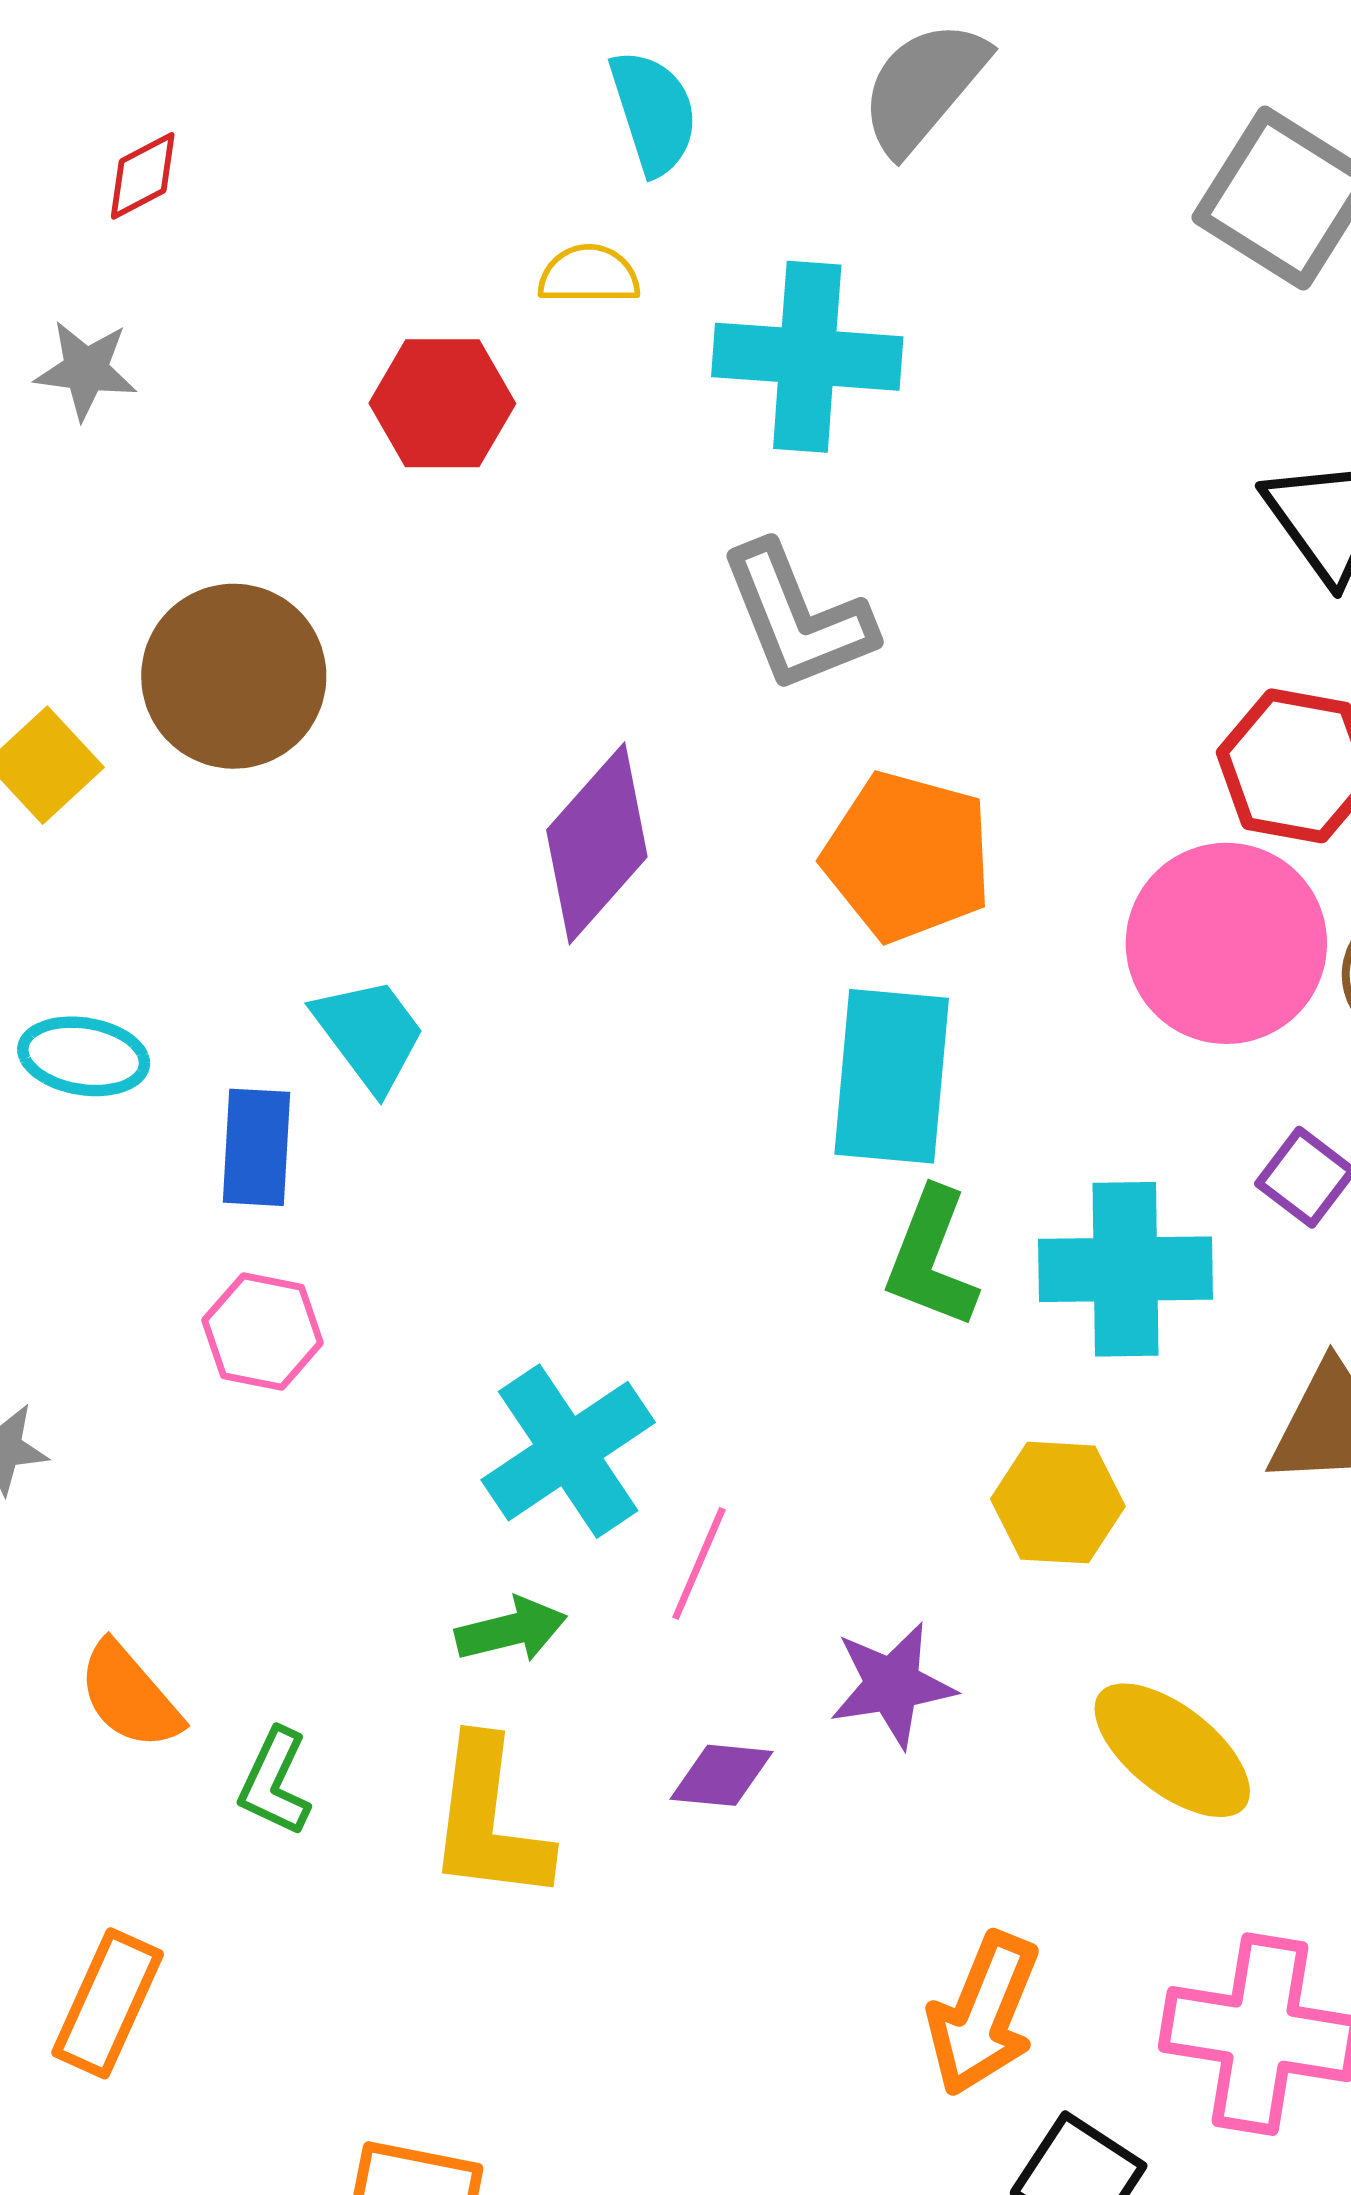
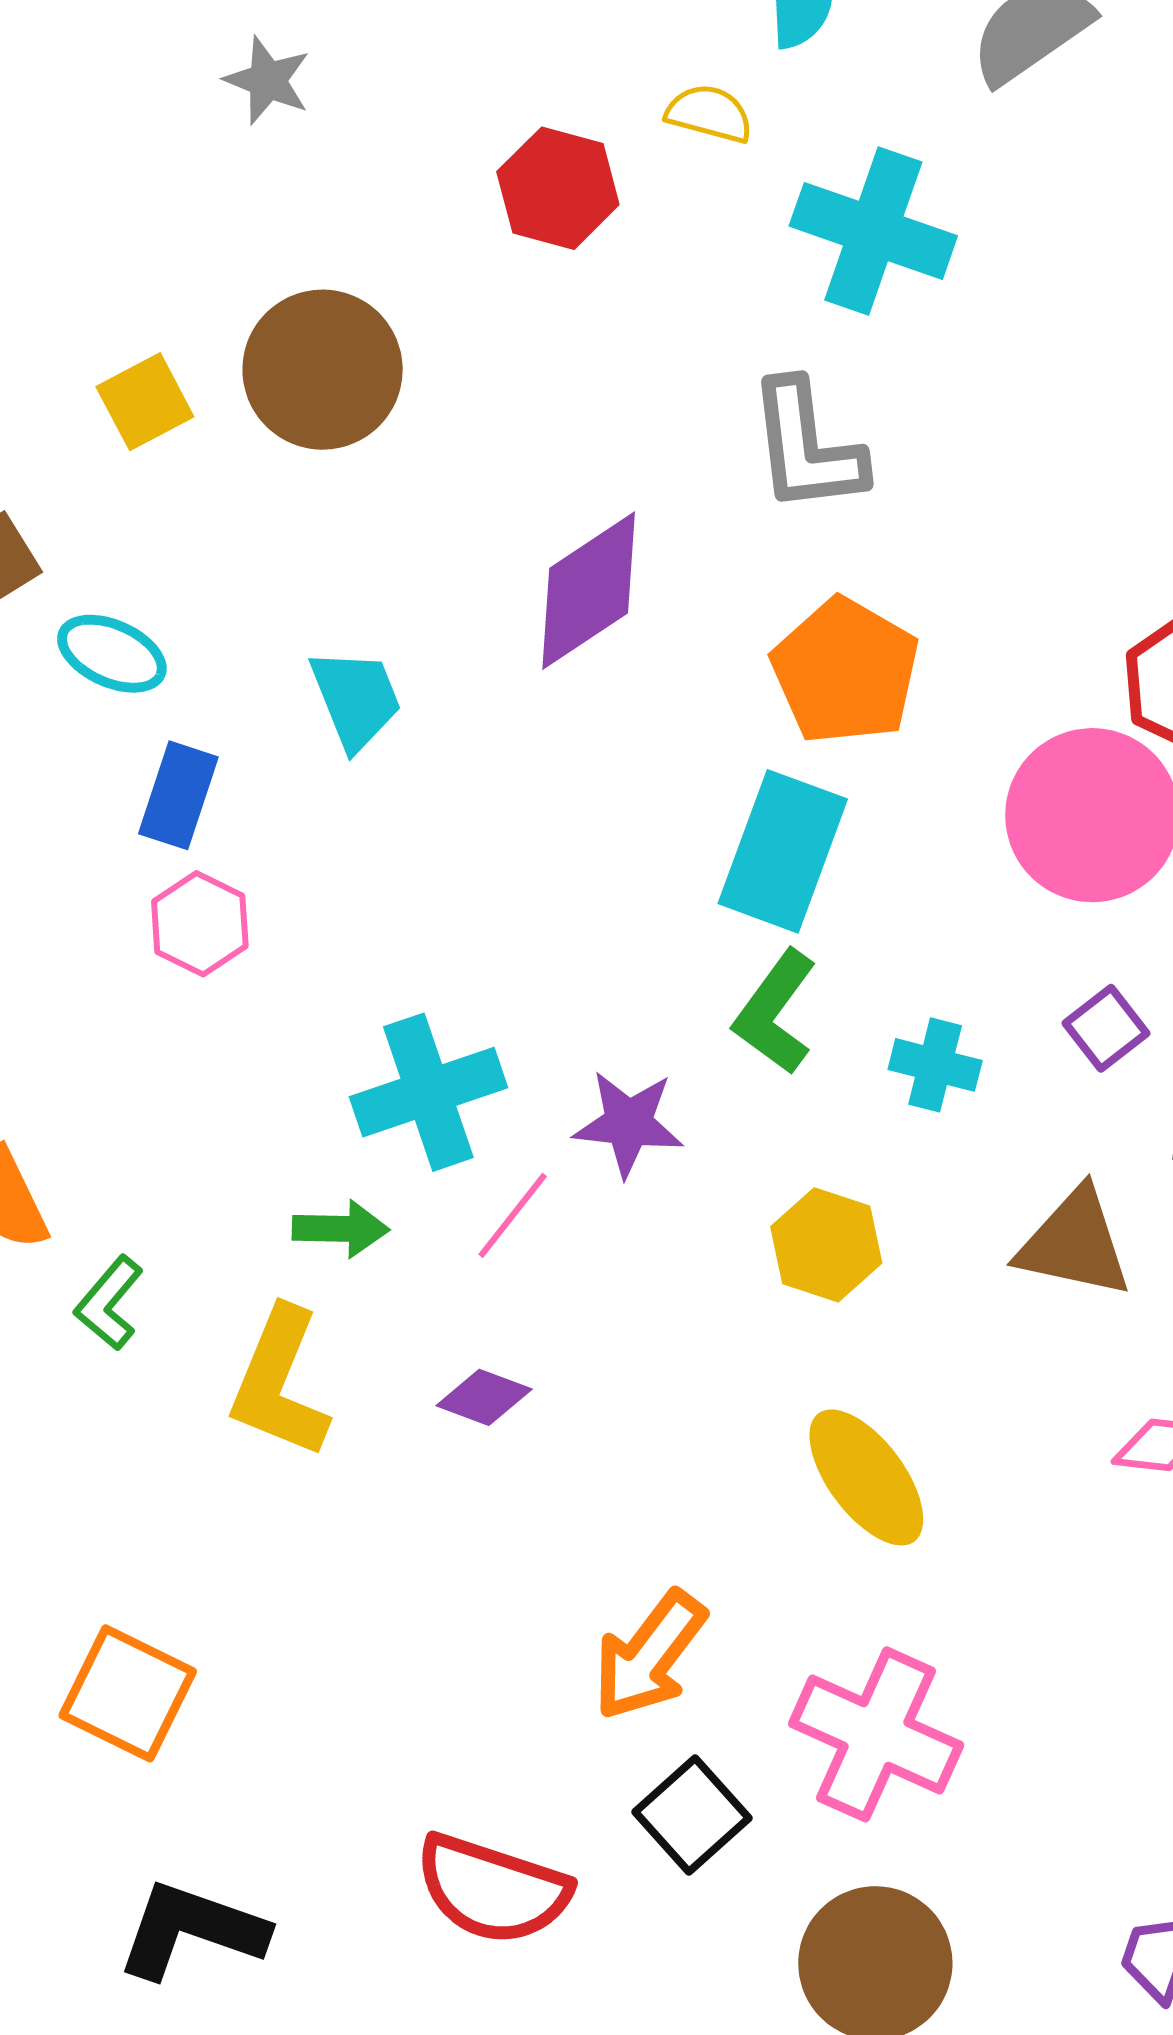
blue rectangle: (256, 1147) -> (178, 795), moved
cyan cross: (1126, 1269) -> (935, 1065), size x0.6
purple star: (892, 1685) -> (628, 1123), moved

